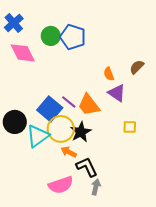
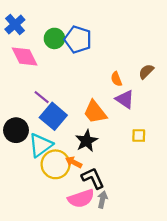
purple line: (69, 102) -> (42, 97), moved
yellow circle: (61, 129) -> (55, 164), moved
pink semicircle: (61, 185) -> (81, 199), moved

